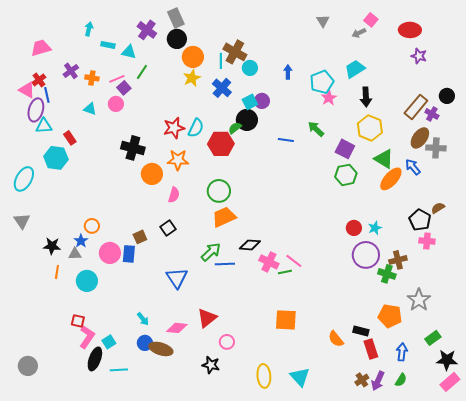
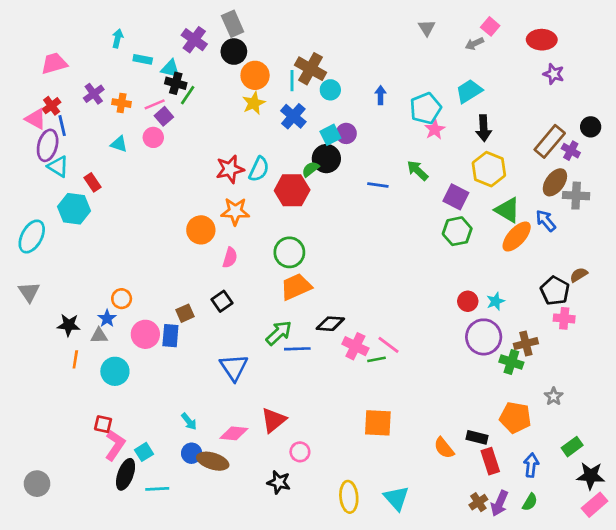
cyan triangle: (44, 126) -> (58, 166), turned 36
black cross: (133, 148) -> (176, 83), moved, size x0.7
gray star: (419, 300) -> (554, 396), size x0.6

